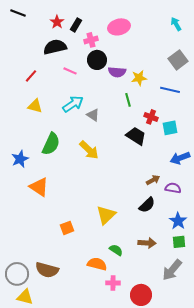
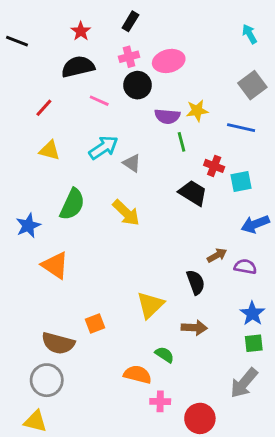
black line: (18, 13) -> (17, 41), moved
black rectangle: (76, 25) -> (130, 21), moved
pink ellipse: (119, 27) -> (169, 61), moved
purple semicircle: (117, 72) -> (167, 116), moved
black semicircle: (147, 205) -> (196, 282), moved, turned -66
brown arrow: (147, 243) -> (194, 328), moved
brown semicircle: (47, 270) -> (58, 343), moved
gray circle: (17, 274) -> (47, 380), moved

